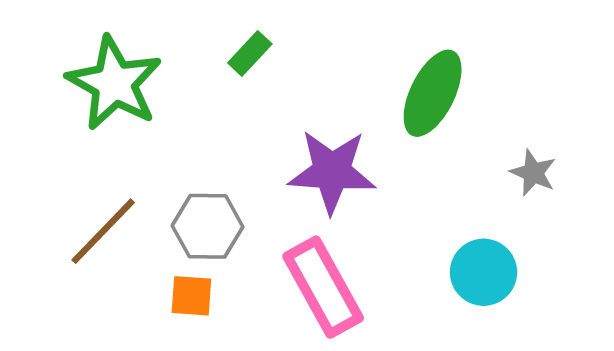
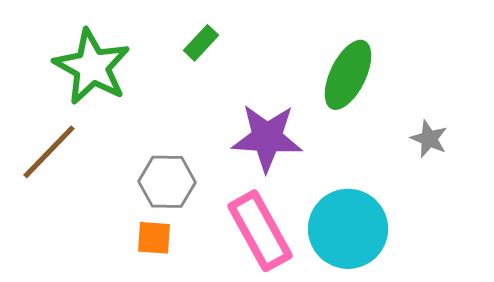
brown line: (103, 231) -> (49, 152), moved
cyan circle: (484, 272) -> (348, 229), moved, size x1.5

